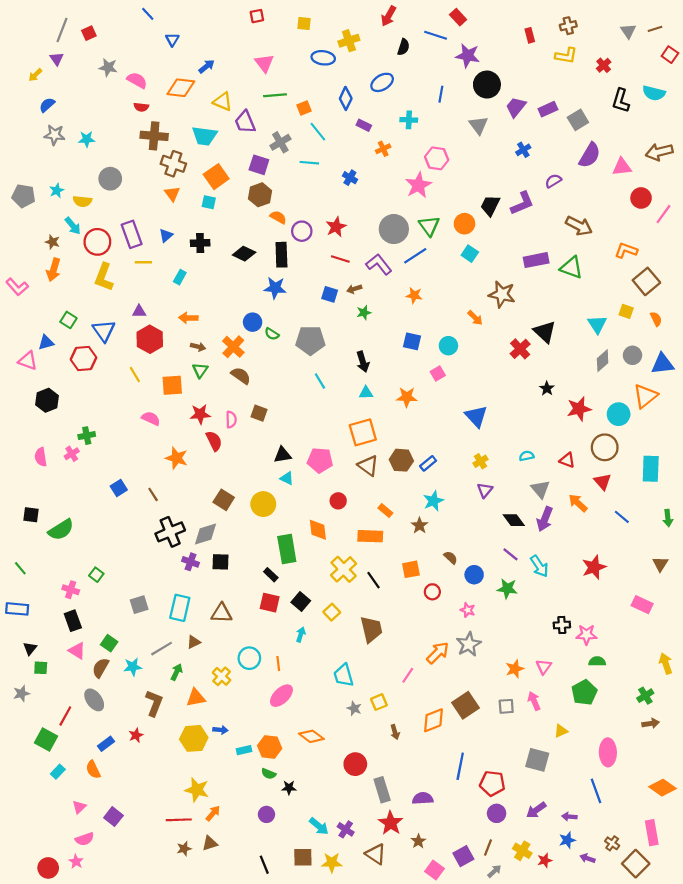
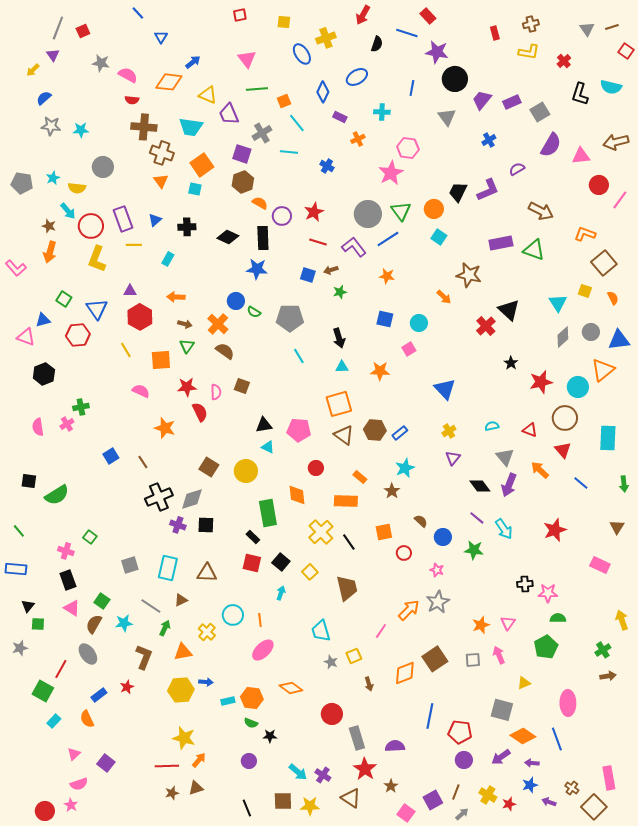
blue ellipse: (323, 58) -> (302, 54), turned 50
gray line: (162, 649) -> (151, 606), turned 65
orange diamond: (662, 788) -> (523, 736), moved

